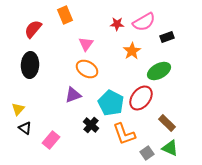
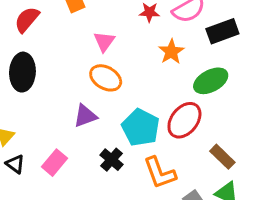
black rectangle: (167, 37) -> (222, 31), size x1.5
pink rectangle: (51, 140) -> (55, 163), moved

